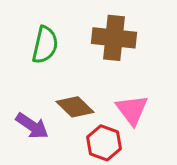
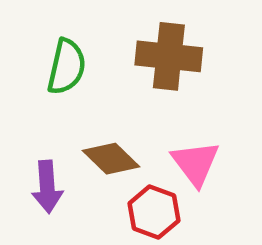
purple arrow: (32, 126) -> (47, 187), turned 52

